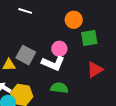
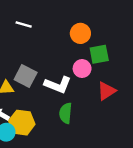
pink circle: (59, 49) -> (82, 69), moved
green semicircle: (59, 88) -> (66, 113), turned -90

